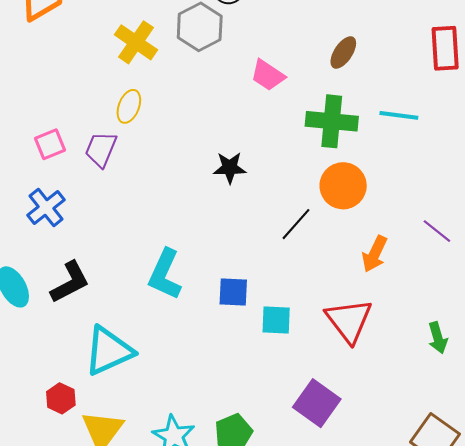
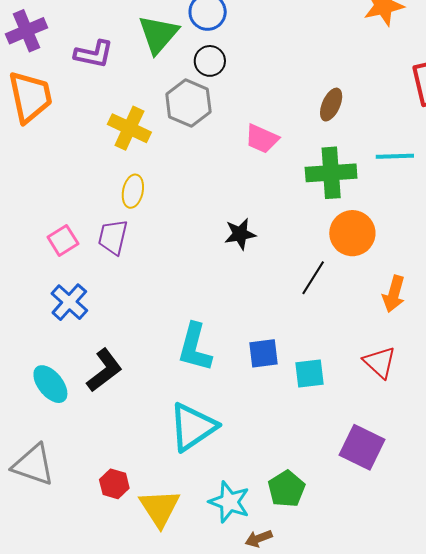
red triangle: (349, 321) -> (380, 362), size x0.7
cyan triangle: (109, 351) -> (193, 427), moved

